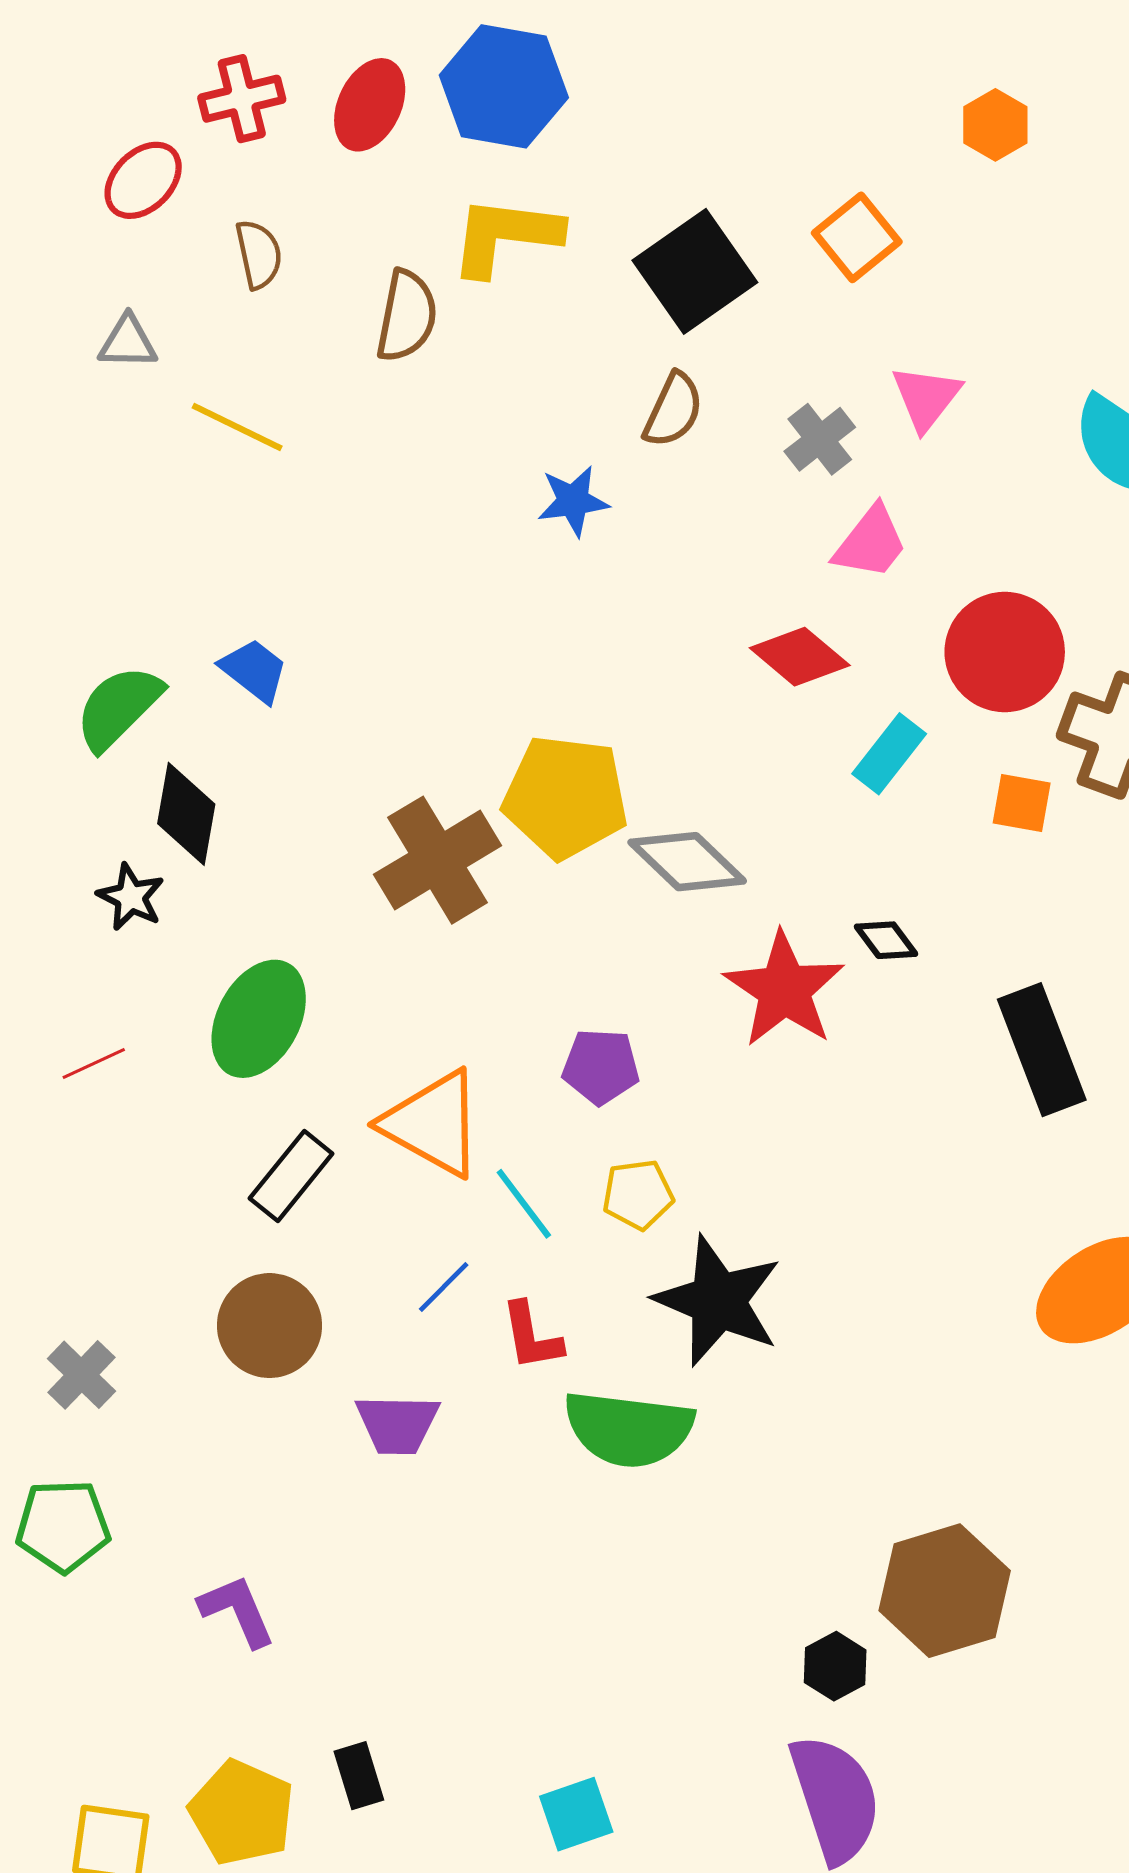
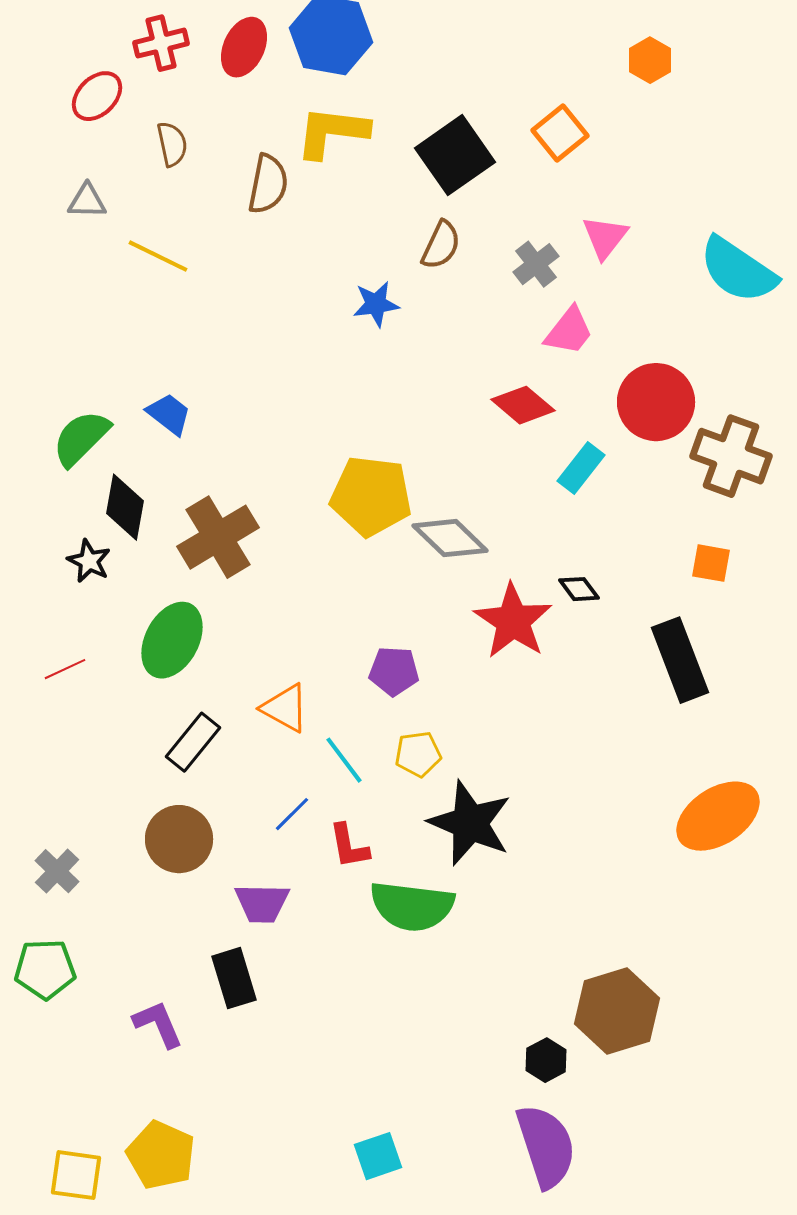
orange square: (1022, 803) -> (711, 563), moved
brown cross: (437, 860) -> (218, 537), moved
orange triangle: (433, 1124) -> (285, 708), size x0.7
black rectangle: (359, 1776) -> (234, 978), moved, size x1.4

